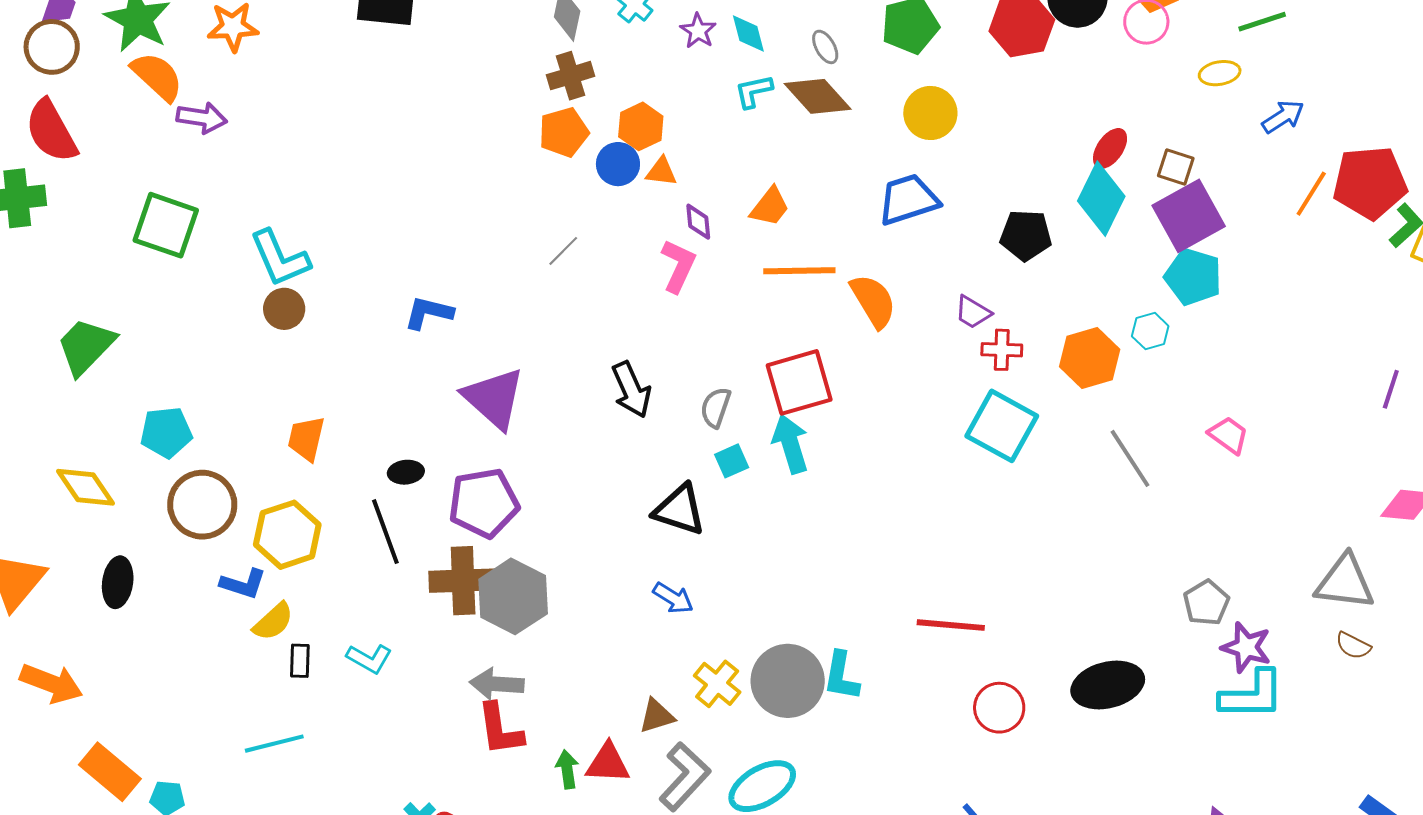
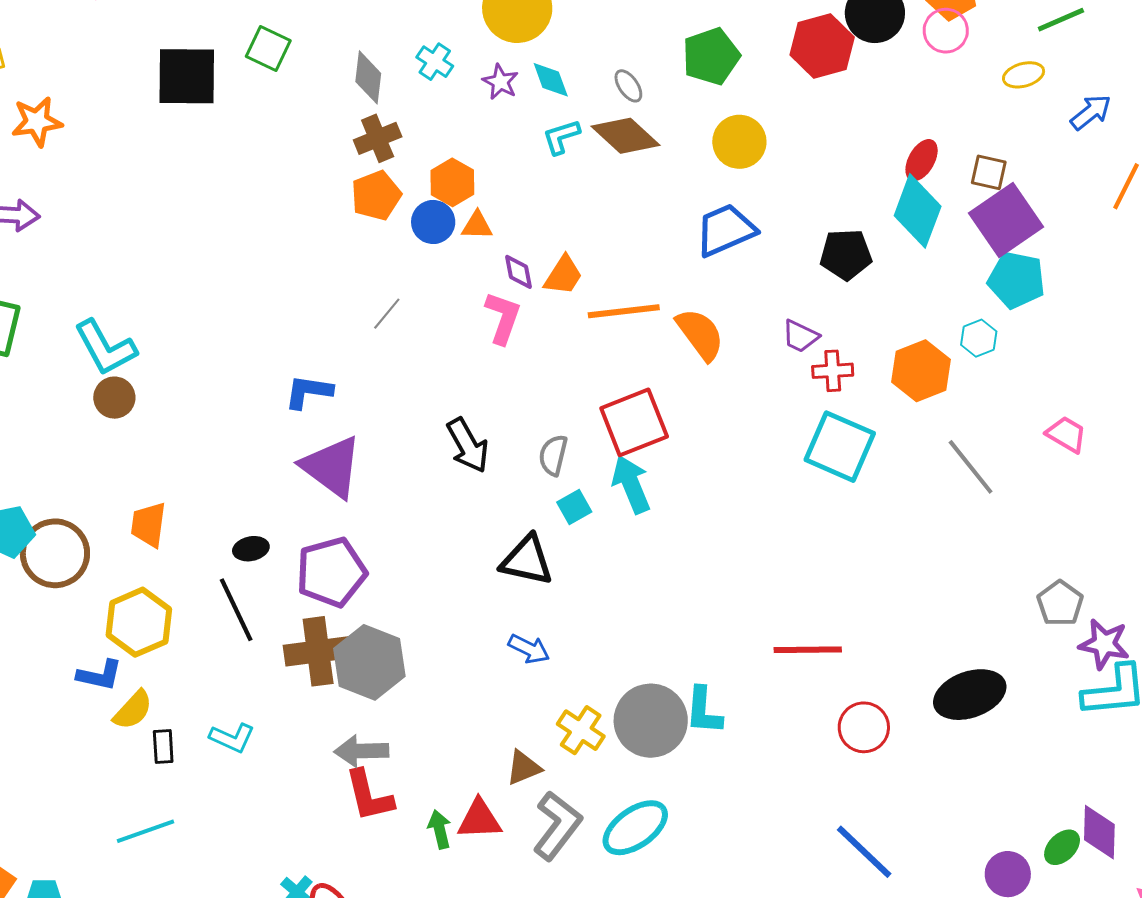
orange trapezoid: (770, 207) -> (563, 275), moved
blue L-shape: (429, 313) -> (308, 392), moved
brown circle: (202, 505) -> (55, 553), moved

